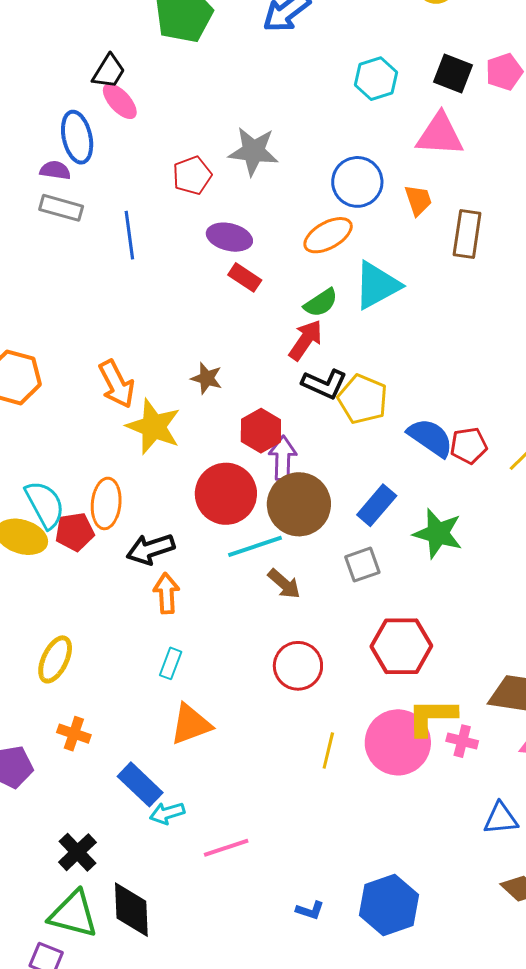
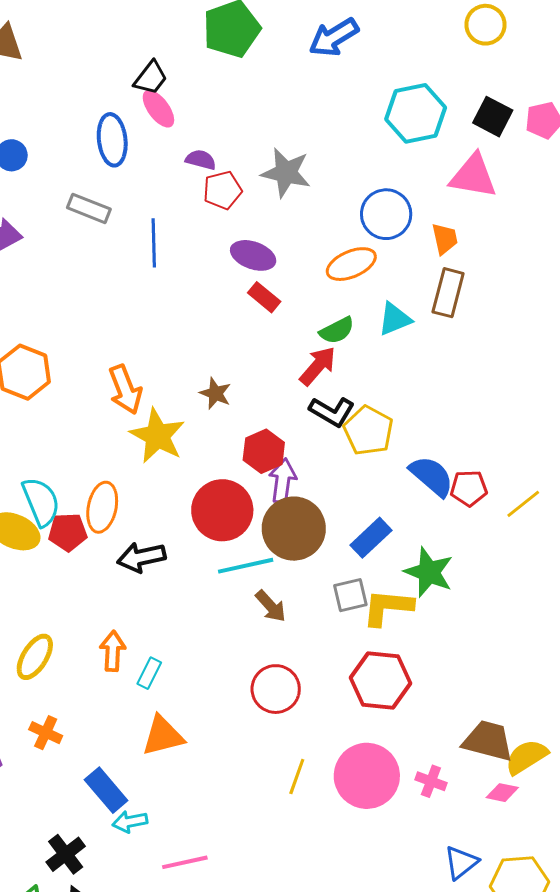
cyan hexagon: (376, 79) -> (416, 113), size x1.4
purple semicircle: (55, 170) -> (201, 160), moved
brown rectangle: (467, 234) -> (448, 293), moved
cyan triangle: (377, 285) -> (395, 319), size x0.7
orange arrow: (166, 593) -> (113, 651), moved
yellow L-shape: (432, 717) -> (388, 607), moved
blue triangle: (501, 819) -> (461, 863), turned -39
black cross: (77, 852) -> (66, 854), moved

